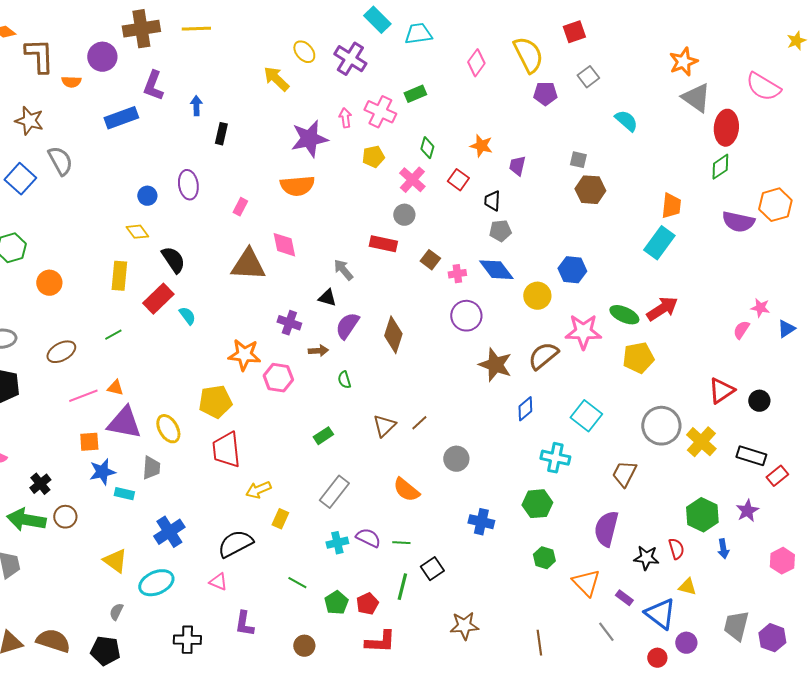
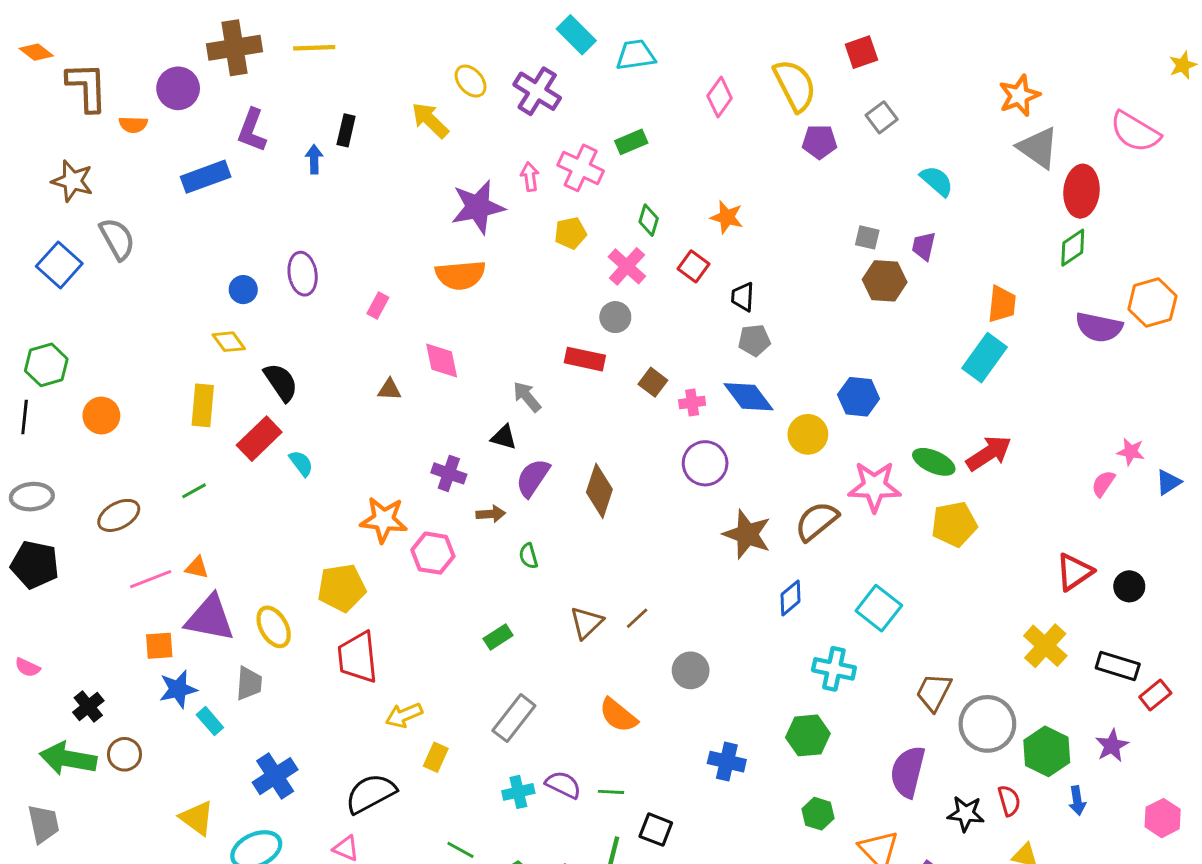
black rectangle: (221, 134) -> (346, 130), moved
purple trapezoid: (517, 166) -> (924, 246), moved
brown triangle: (248, 265) -> (389, 389), size x0.5
gray circle: (661, 426) -> (987, 724), moved
cyan rectangle: (124, 494) -> (210, 721), turned 36
black square: (432, 569) -> (656, 830), turned -35

